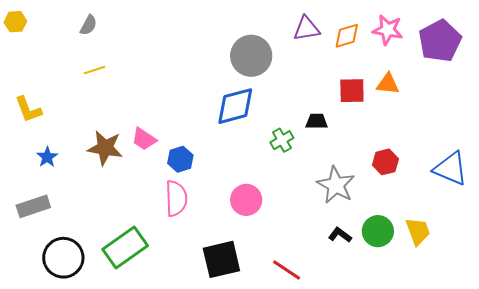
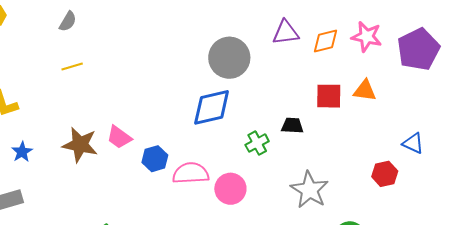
red hexagon: (385, 162) -> (385, 174), moved
blue triangle: (451, 169) -> (413, 143), moved, size x0.6
pink semicircle: (176, 198) -> (191, 173), moved, turned -93
pink circle: (246, 200) -> (230, 189), moved

